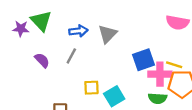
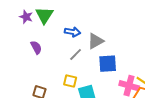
gray line: (71, 56) -> (76, 55), moved
blue square: (144, 60) -> (108, 64), moved

